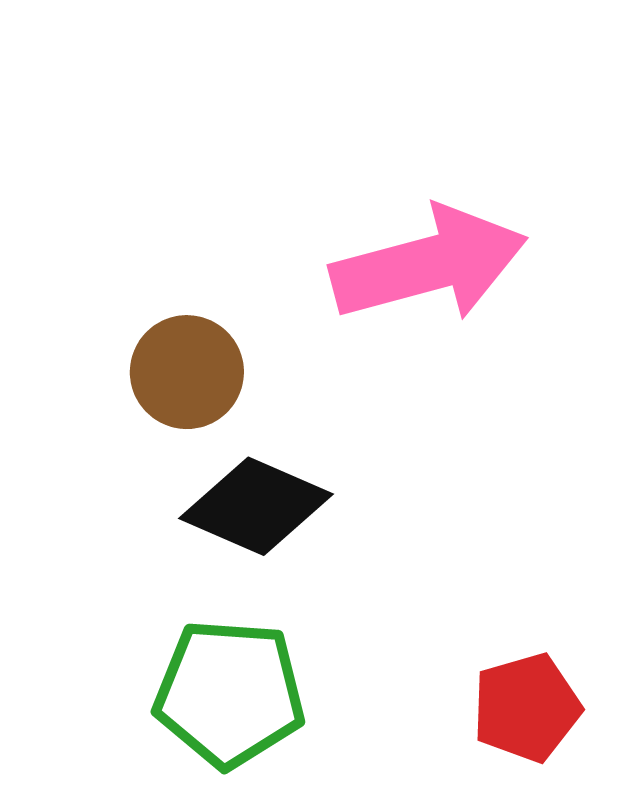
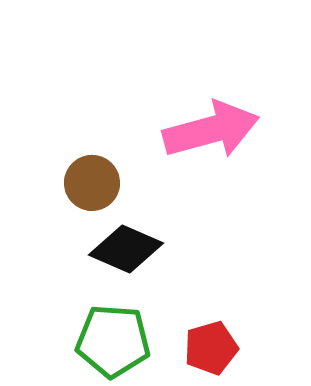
red pentagon: (526, 708) -> (211, 348), moved

